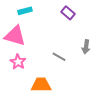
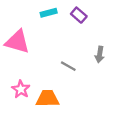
cyan rectangle: (25, 11) -> (49, 13), moved
pink star: (18, 62) -> (21, 89), moved

